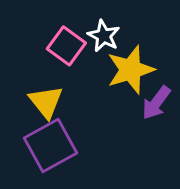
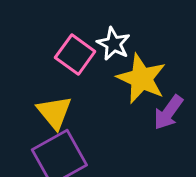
yellow star: (131, 70) -> (141, 79), turned -30

